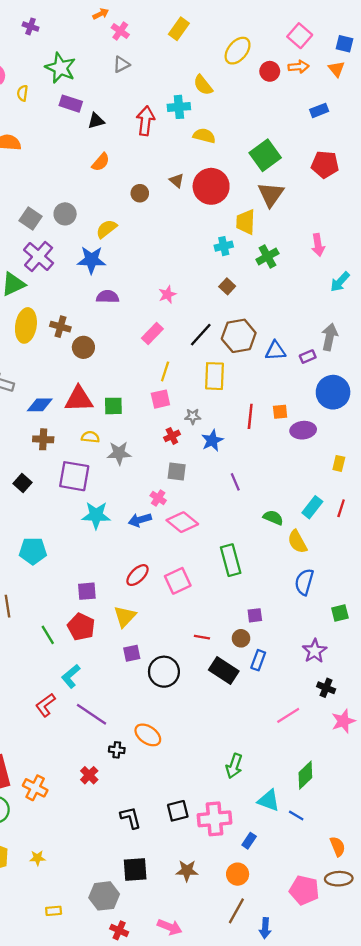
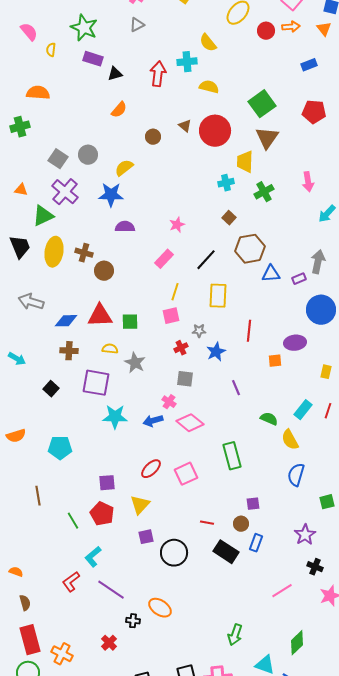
brown hexagon: (239, 336) -> (250, 249), moved
orange square: (280, 412) -> (275, 361), moved
gray star: (119, 453) -> (135, 363), turned 30

